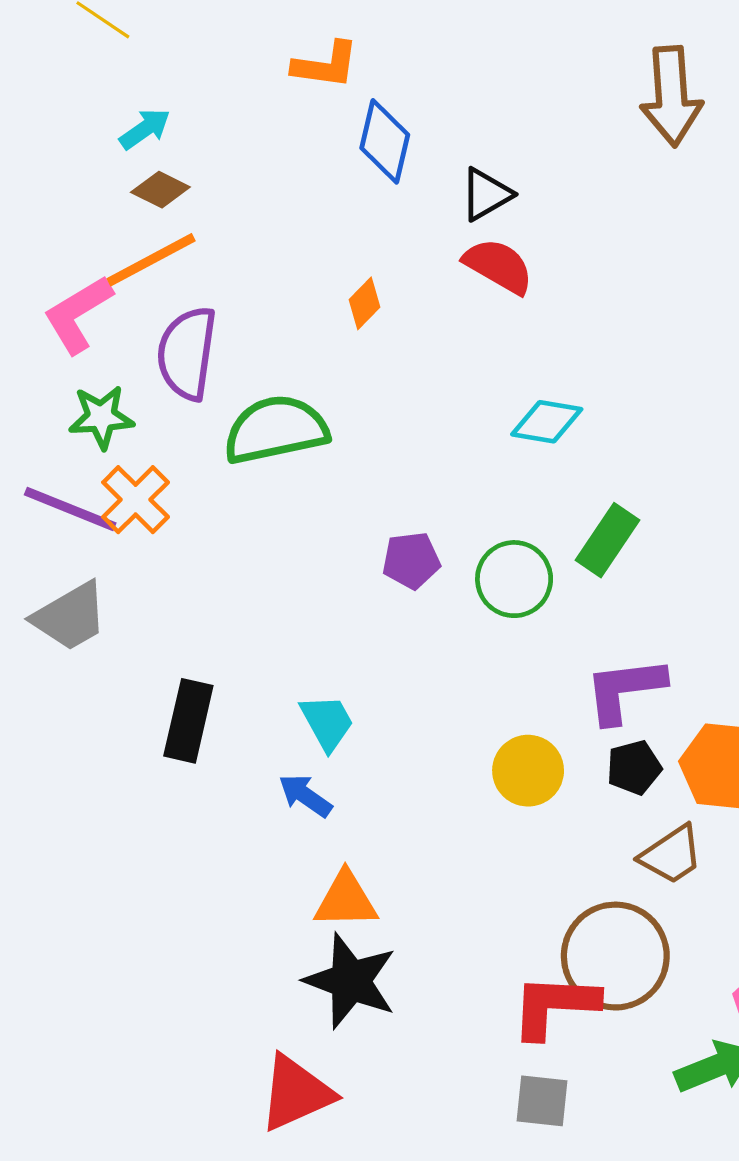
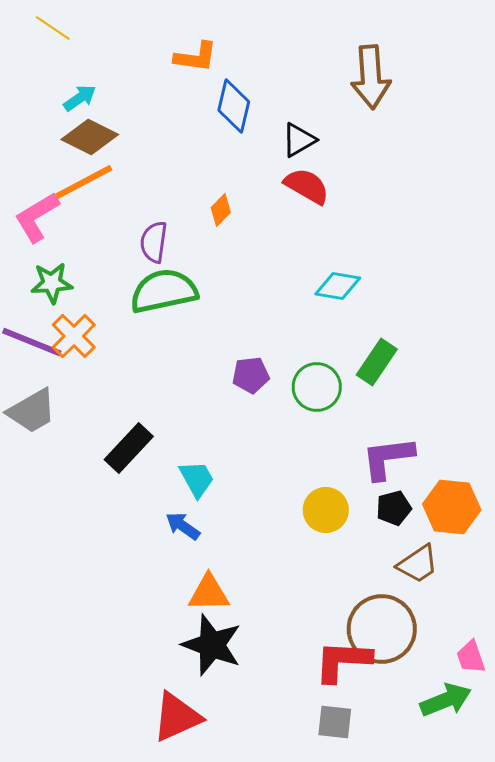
brown arrow: (671, 96) -> (371, 77), moved
brown diamond: (160, 190) -> (90, 137), size x1.5
purple semicircle: (187, 353) -> (154, 242), moved, size x0.7
black rectangle: (188, 721) -> (129, 448), moved, turned 30

